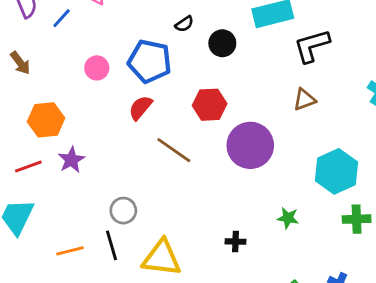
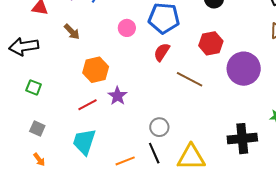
black cross: (236, 242) -> (242, 139), size x2.0

